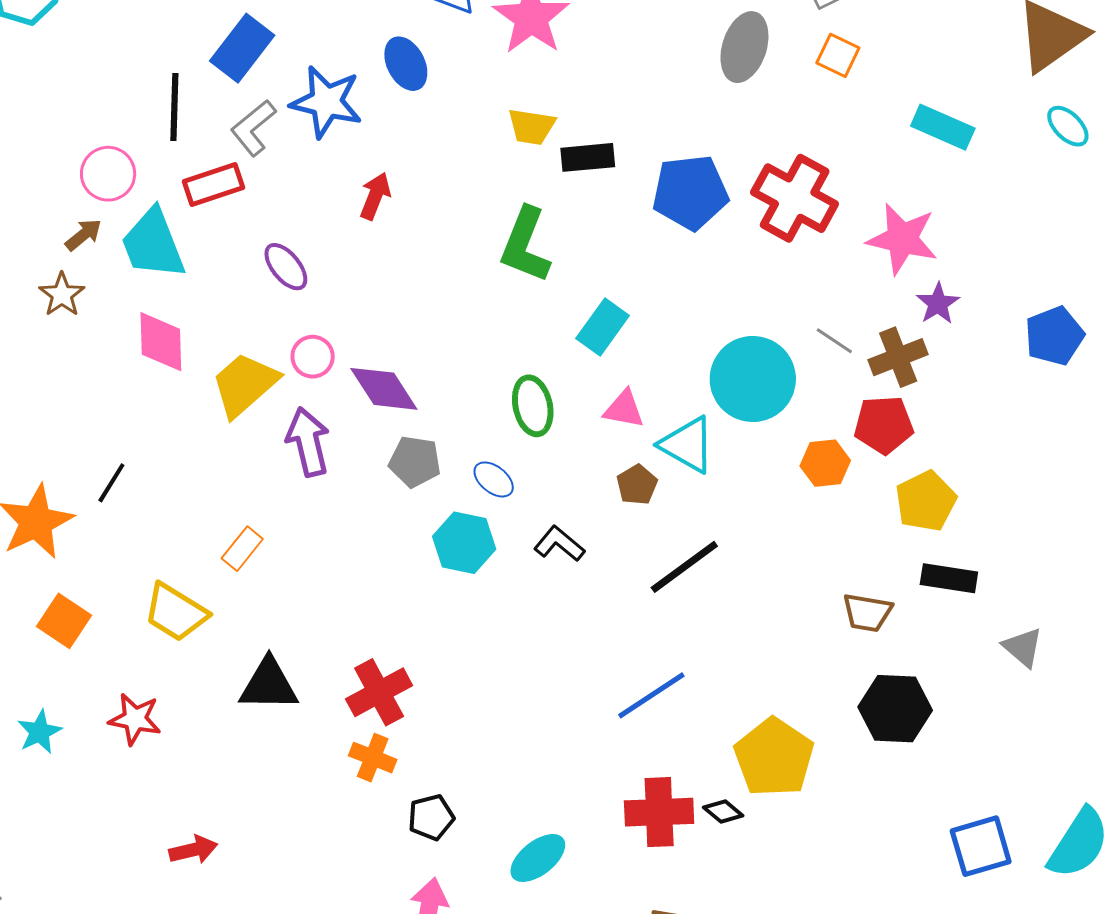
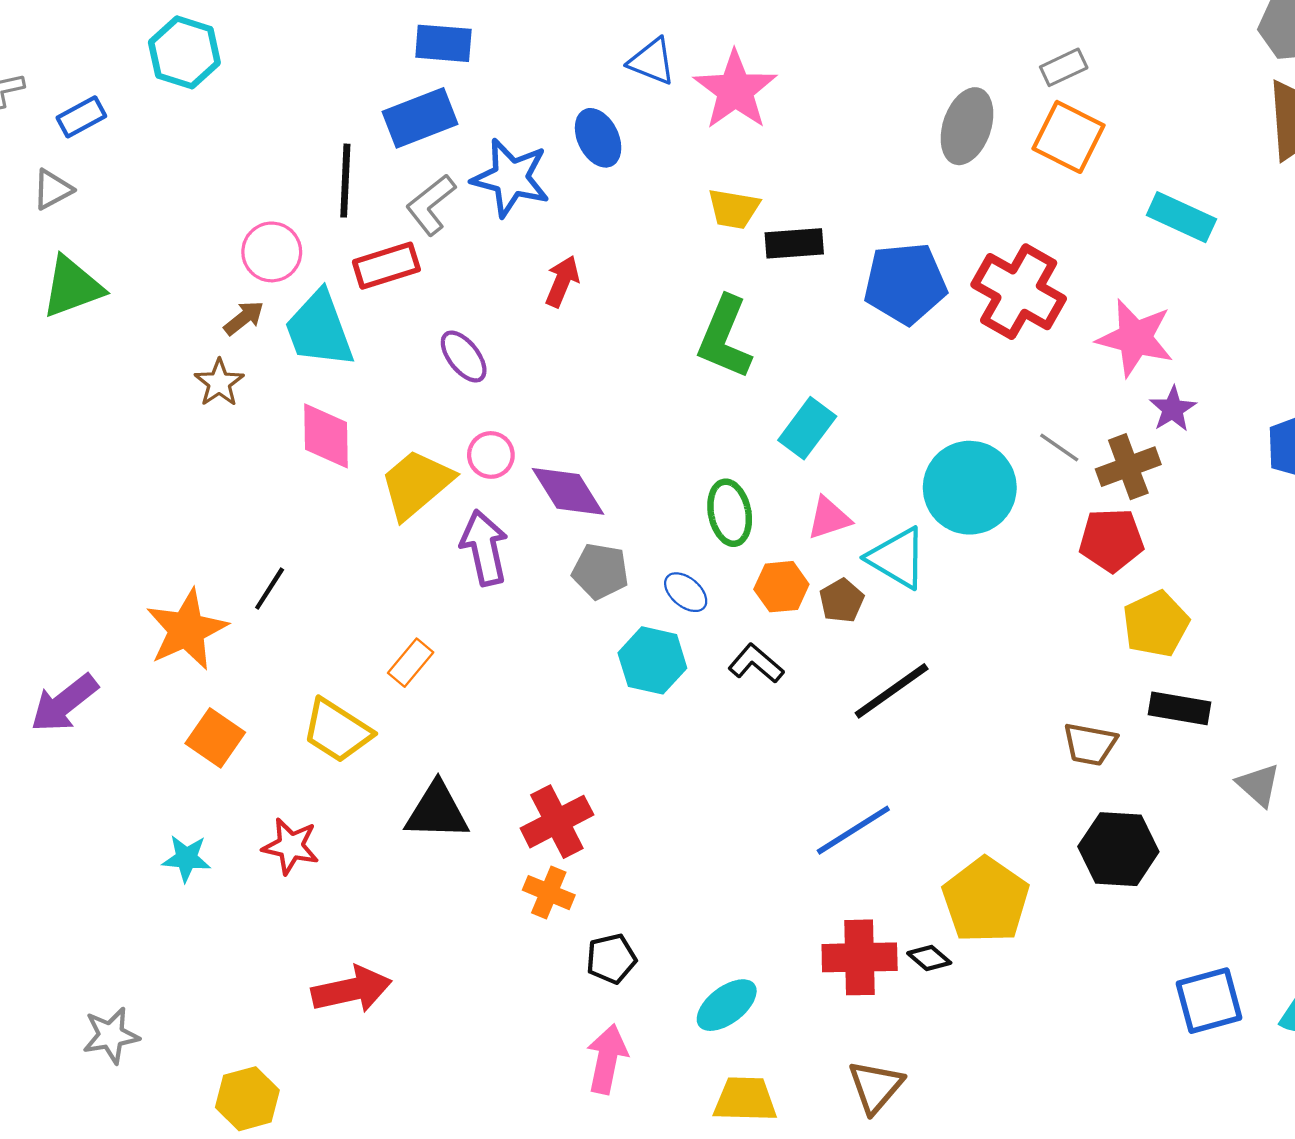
blue rectangle: (242, 48) -> (420, 118), turned 30
orange square: (838, 55) -> (1069, 137), size x1.5
pink triangle: (624, 409) -> (829, 518), turned -30
orange hexagon: (825, 463) -> (781, 587), moved
cyan star: (39, 732) -> (186, 858), turned 30
red arrow: (193, 850) -> (352, 990), size x1.5

